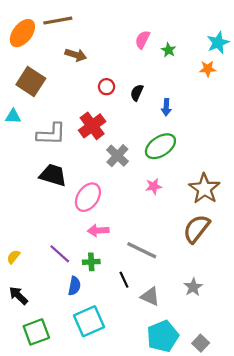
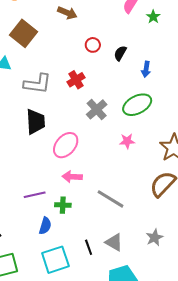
red cross: (92, 126) -> (76, 80), size x0.7
black trapezoid: (53, 175) -> (35, 122), turned 64
purple line: (60, 254) -> (35, 195), turned -60
black line: (124, 280) -> (89, 247), moved

